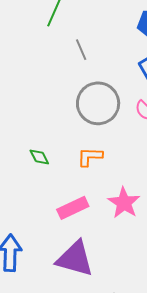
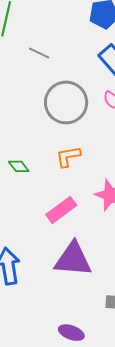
gray line: (81, 50) -> (39, 53), turned -30

